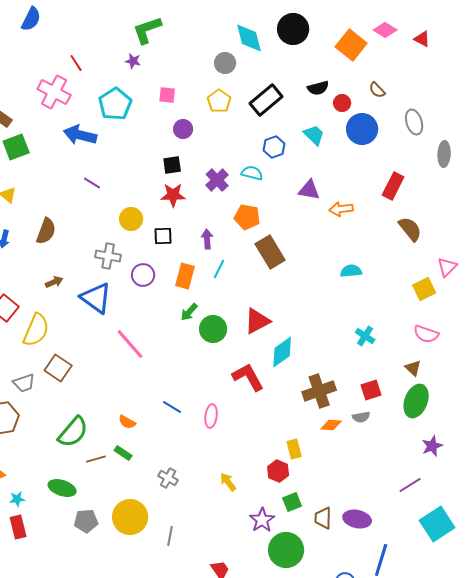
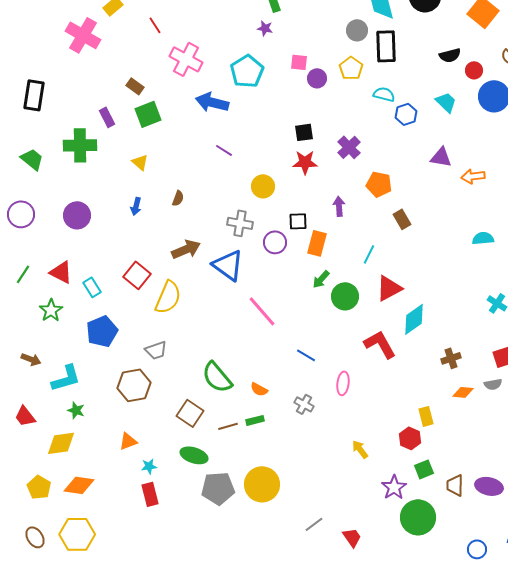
red line: (76, 63) -> (155, 25), moved
black rectangle: (266, 100) -> (386, 46), moved, turned -52
purple circle: (183, 129) -> (317, 78), moved
cyan semicircle: (252, 173) -> (384, 94), moved
brown semicircle: (46, 231) -> (178, 198), size x0.6
black square: (163, 236) -> (298, 221), moved
brown rectangle: (270, 252) -> (402, 219), size x0.6
cyan line: (219, 269) -> (369, 254), moved
brown arrow: (54, 282) -> (186, 249), size x1.6
brown square: (58, 368) -> (190, 413), moved
brown cross: (319, 391) -> (451, 358), size x0.6
blue line: (172, 407) -> (306, 355), moved
green semicircle: (73, 432) -> (217, 377), moved, turned 100
green rectangle: (123, 453) -> (255, 420), turned -48
gray cross: (168, 478) -> (304, 404), moved
gray pentagon: (86, 521) -> (218, 488), size x1.4
gray line: (170, 536) -> (314, 524), moved, turned 42

